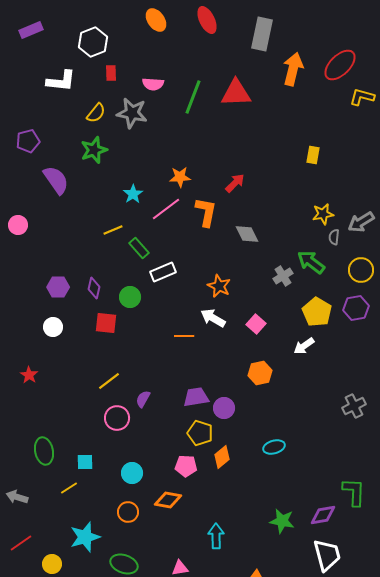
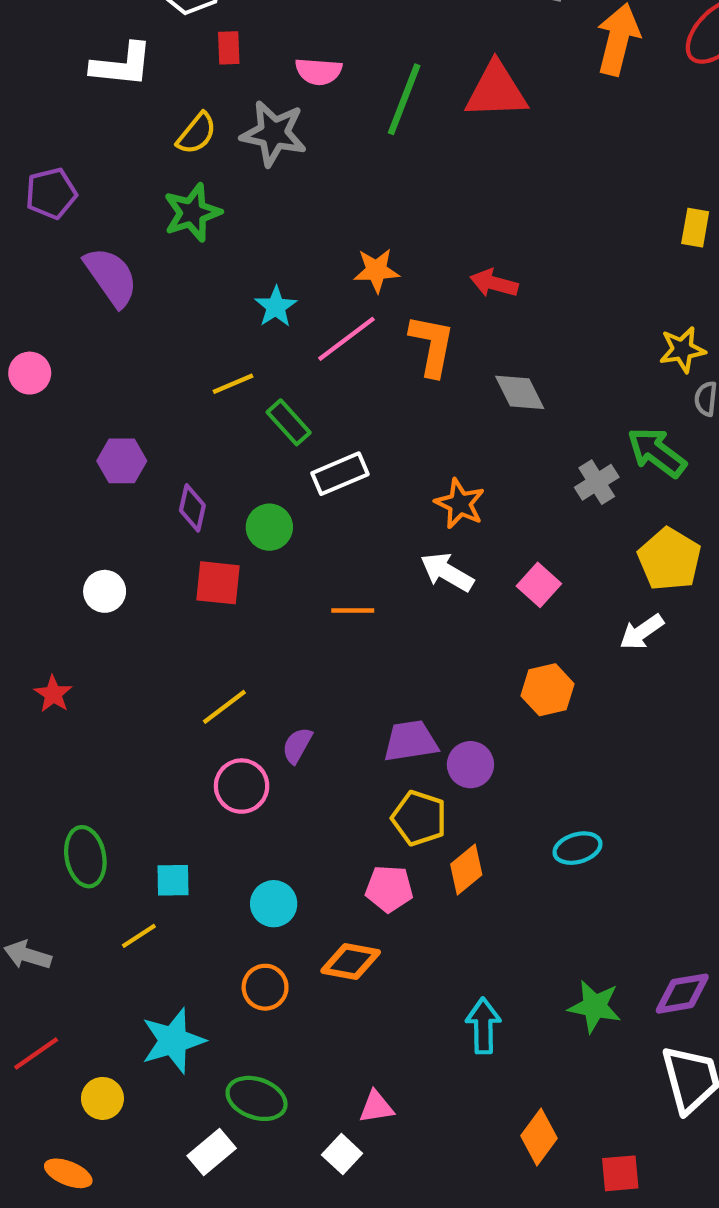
yellow rectangle: (313, 155) -> (695, 228), moved
red arrow: (235, 183) -> (494, 283), turned -120
purple hexagon: (58, 287) -> (122, 461), moved
orange line: (184, 336) -> (353, 611), moved
cyan arrow: (216, 536) -> (483, 1026), moved

